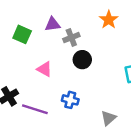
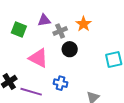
orange star: (109, 20) -> (84, 24), moved
pink triangle: (44, 69) -> (38, 58), size x1.5

